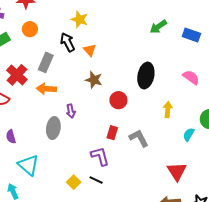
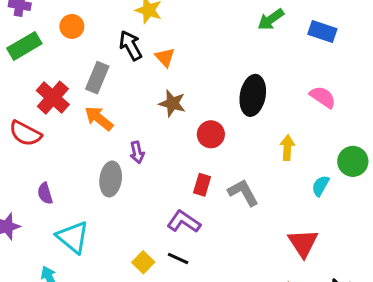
orange arrow: (46, 89) -> (99, 118), turned 36
purple L-shape: (100, 156) -> (184, 222), turned -40

